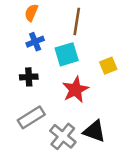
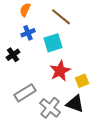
brown line: (77, 21) -> (61, 17), turned -60
yellow square: (108, 66) -> (82, 81), moved
black cross: (29, 77) -> (13, 55), moved, turned -32

